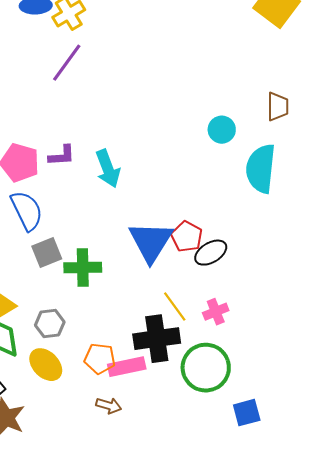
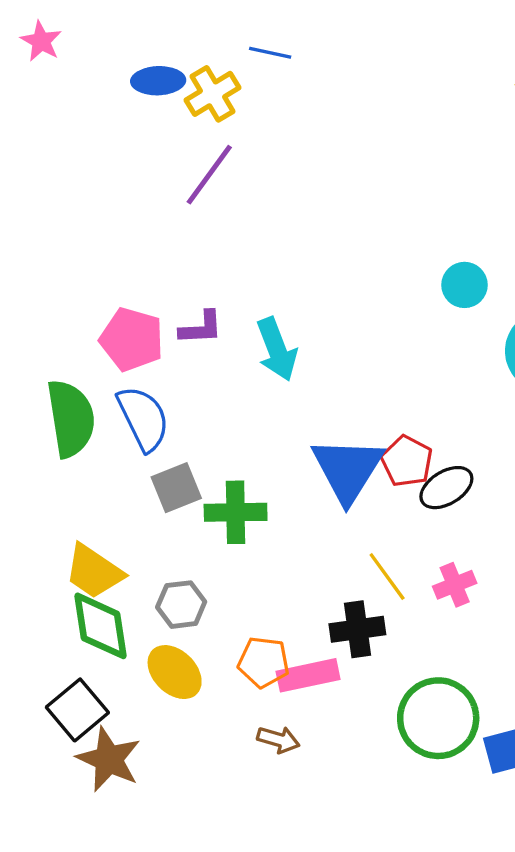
black cross: (157, 339) -> (357, 629), size x0.7
green circle: (206, 368) -> (438, 718), moved

